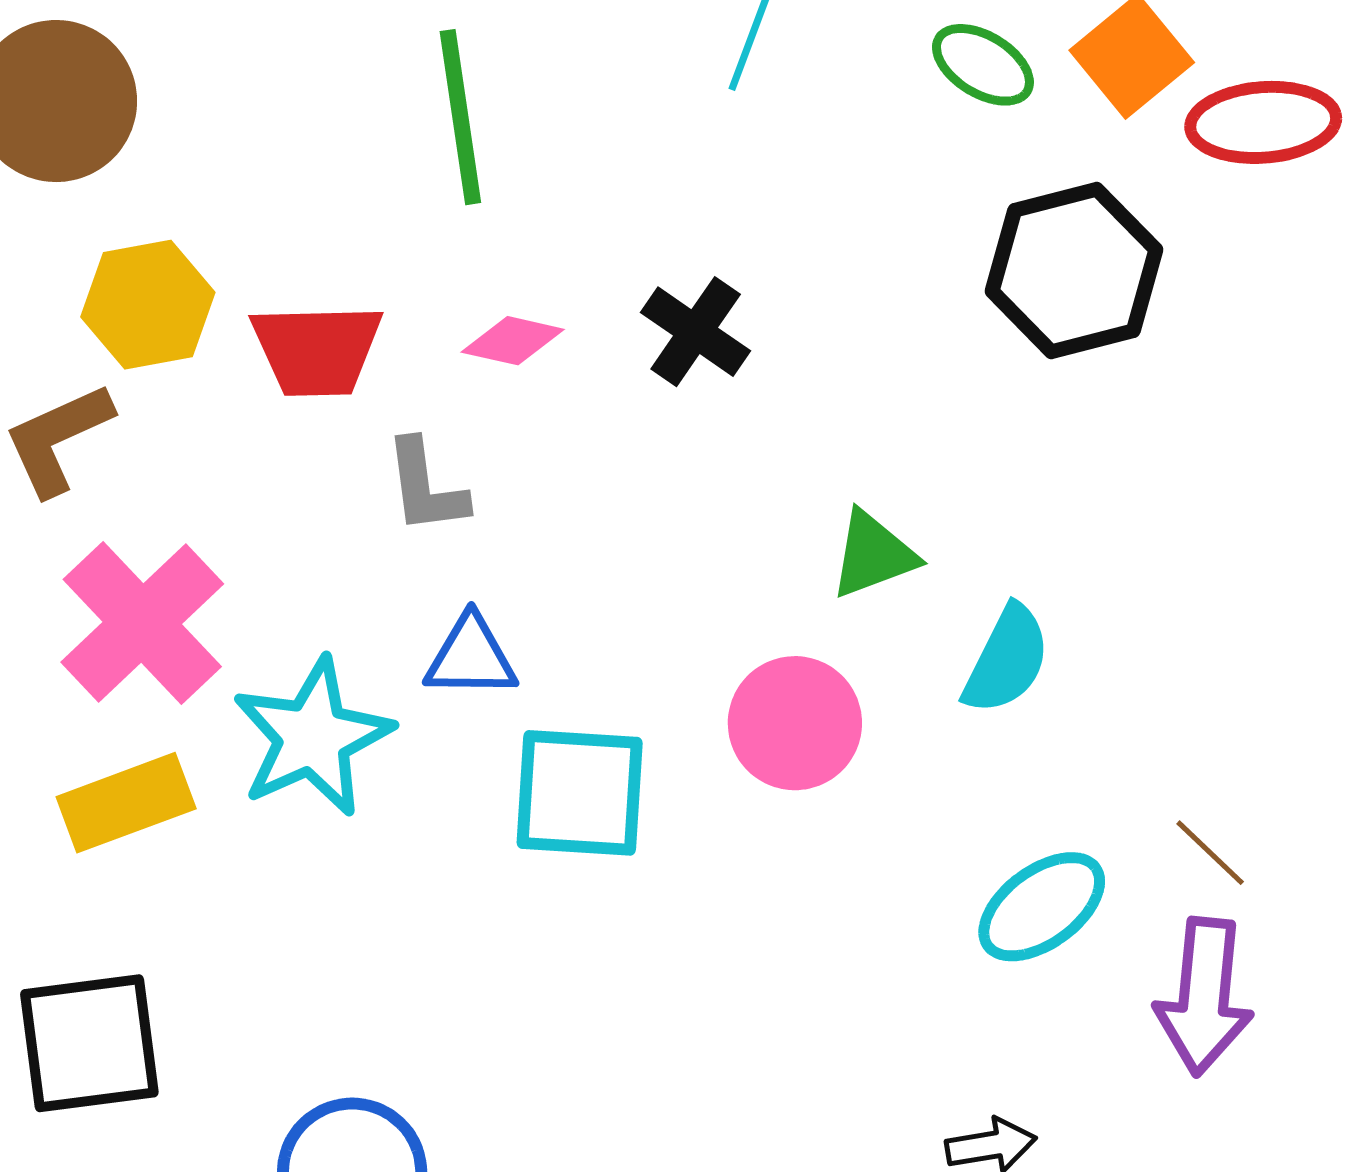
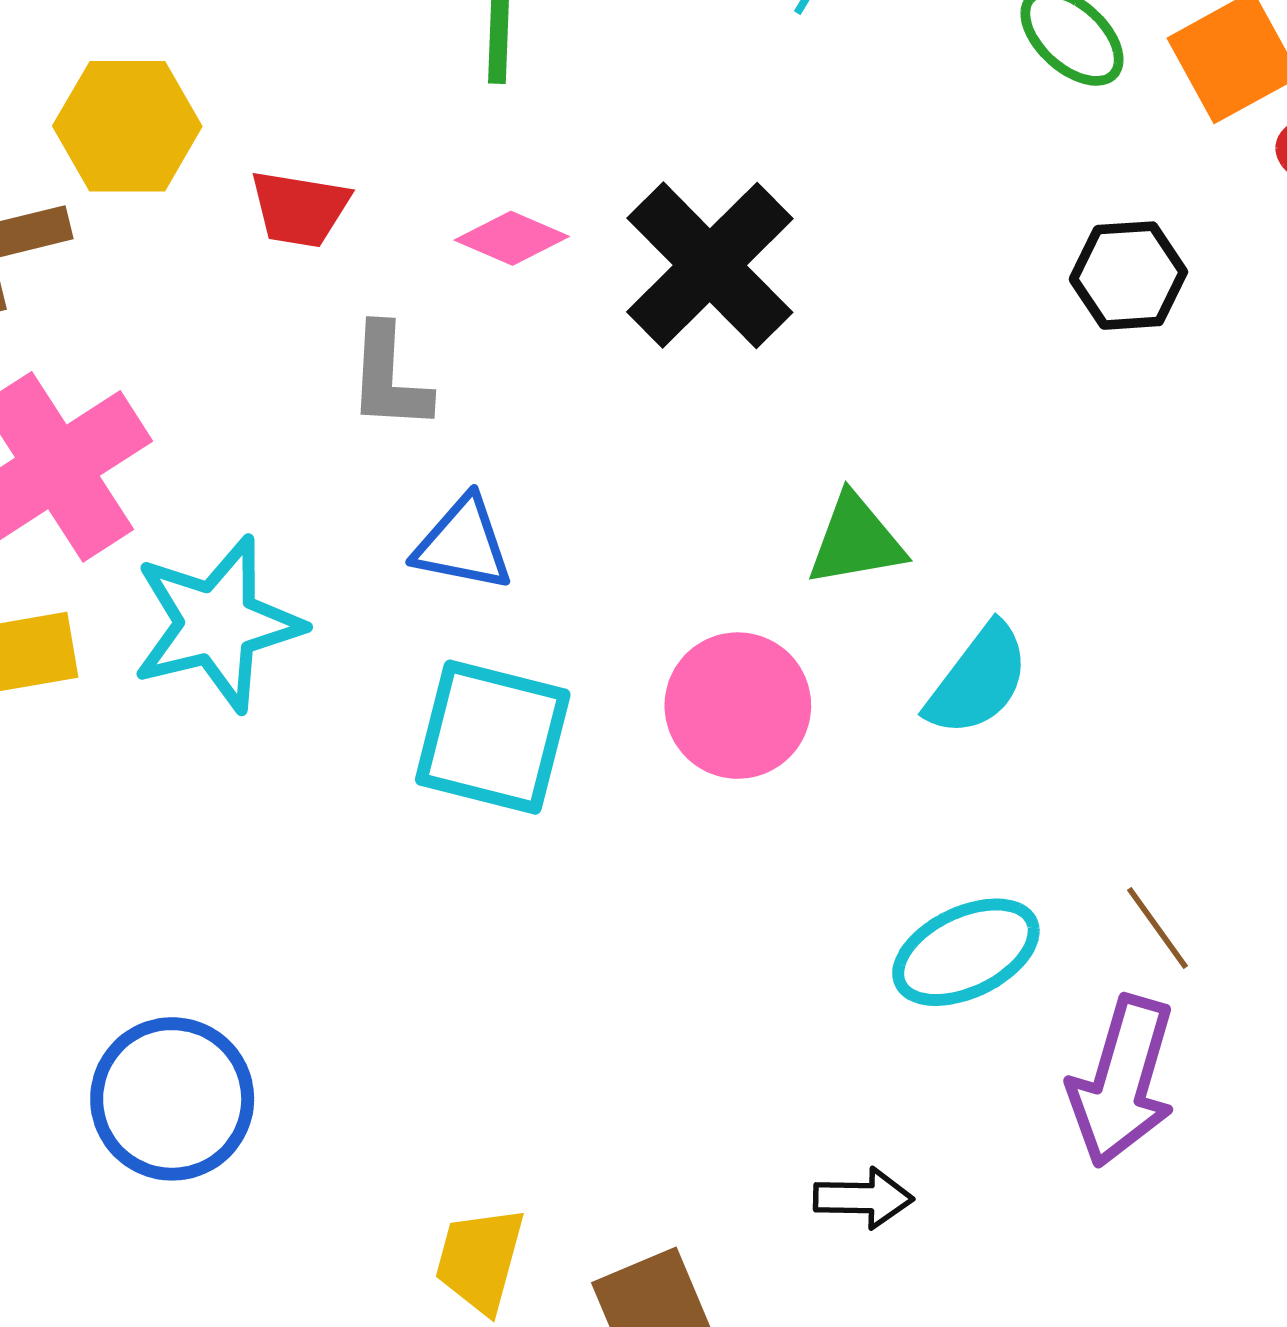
black hexagon: (1074, 270) -> (1128, 276), size x0.6
black cross: (696, 332) -> (710, 265), size x1.5
red trapezoid: (317, 350) -> (300, 209), size x0.7
blue triangle: (471, 657) -> (463, 544), moved

